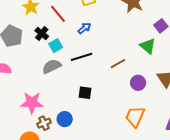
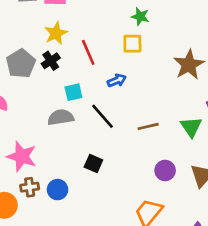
black cross: (42, 34) -> (51, 61), moved
black line: (82, 57) -> (102, 116), turned 50
brown line: (118, 64) -> (148, 126), moved

